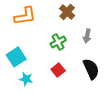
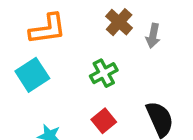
gray arrow: (87, 36) -> (153, 36), moved
cyan square: (16, 57) -> (32, 75), moved

